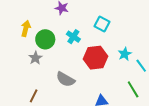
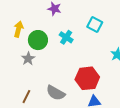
red hexagon: (95, 58) -> (87, 78), moved
gray semicircle: (65, 79) -> (56, 93), moved

